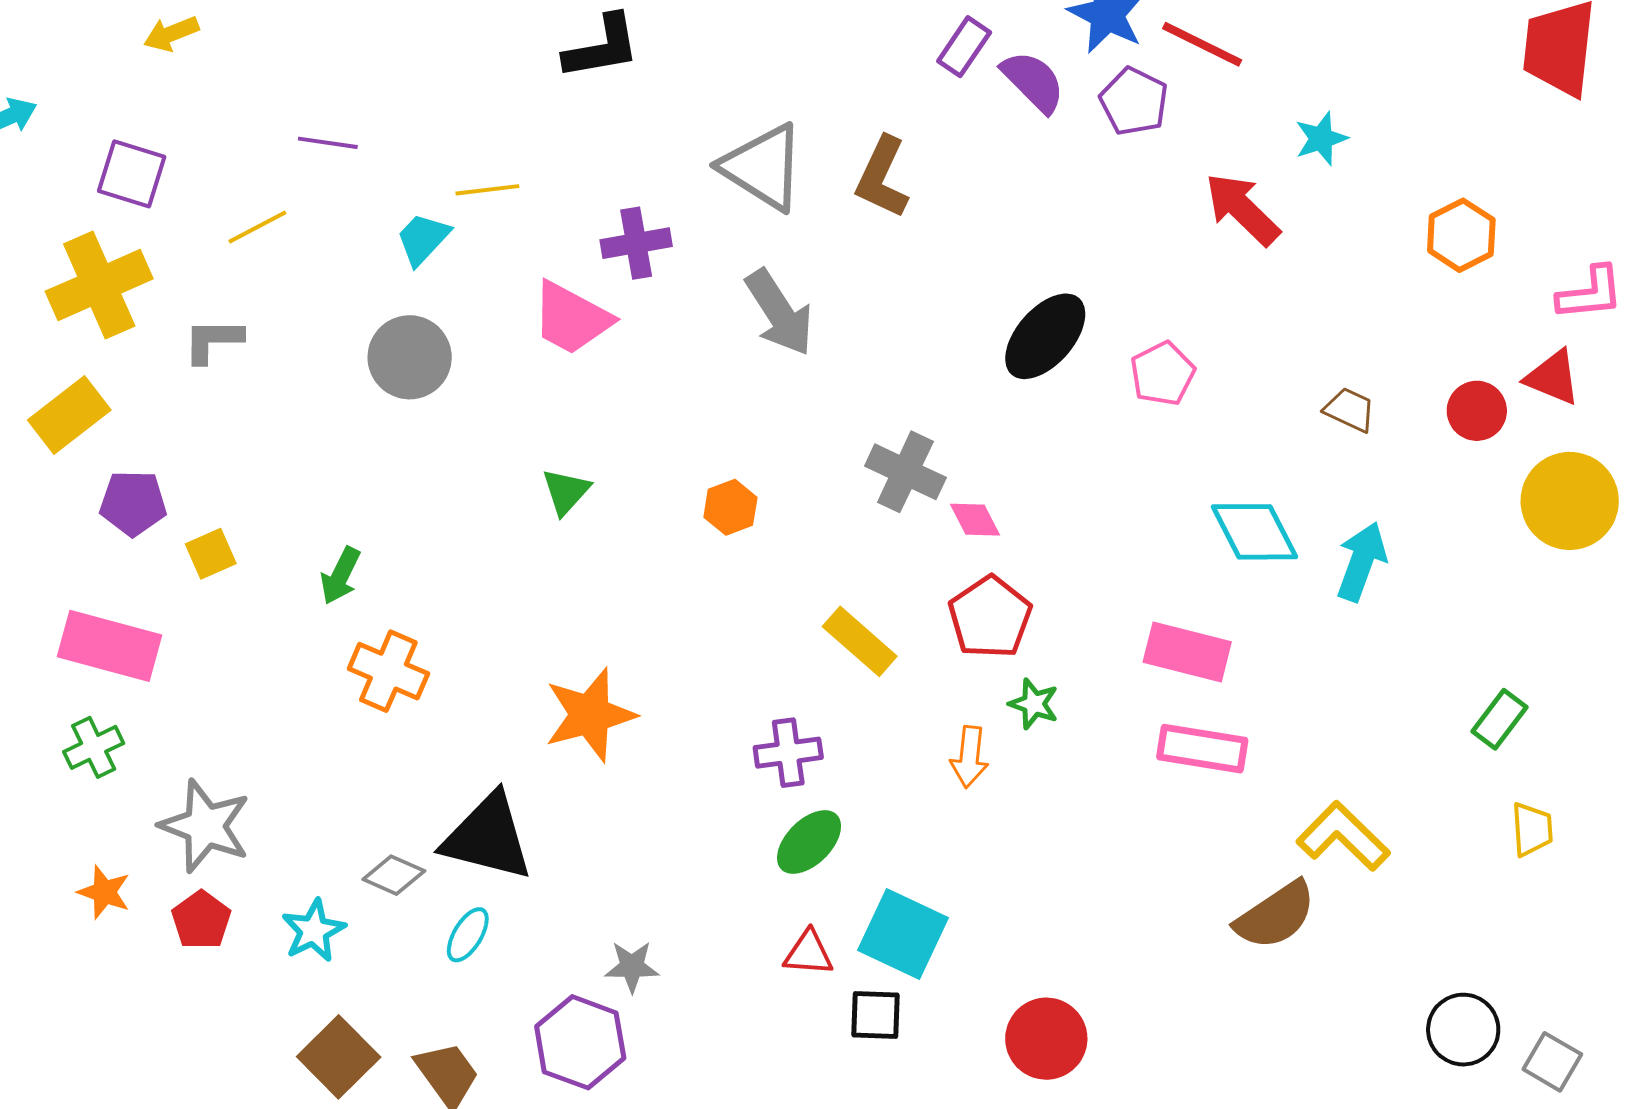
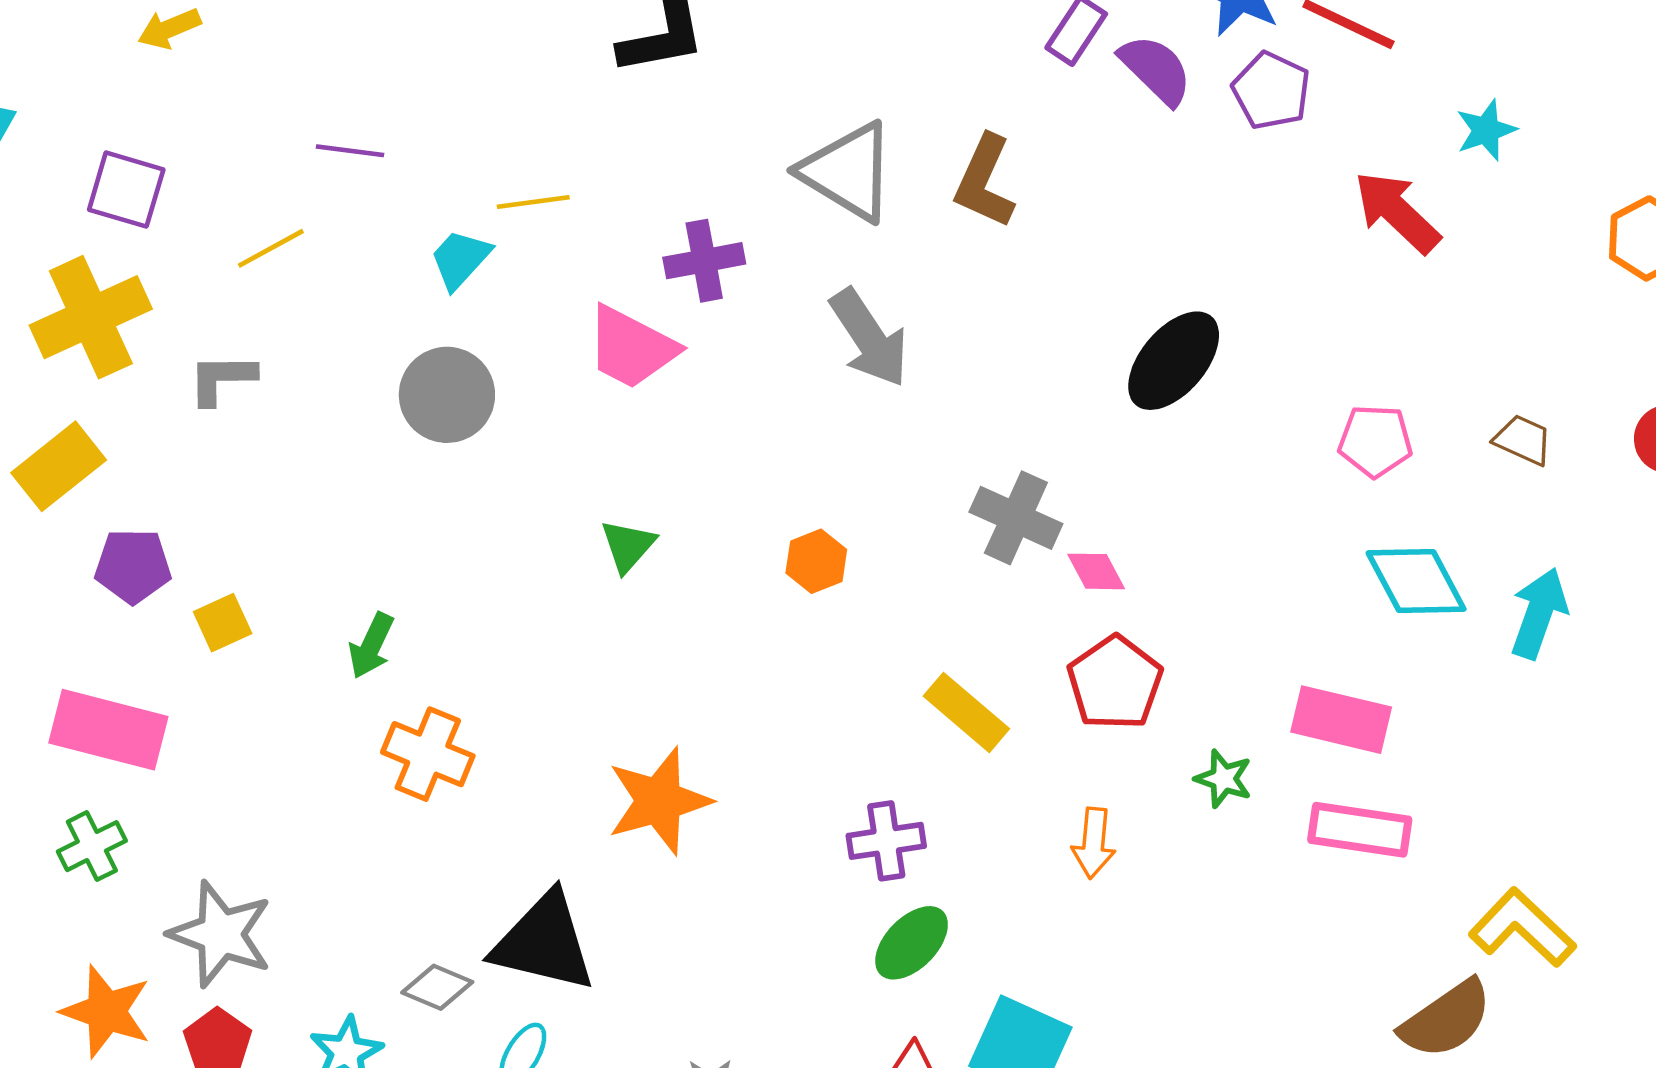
pink pentagon: (1162, 374) -> (1375, 441), moved, turned 30
green star: (1034, 704) -> (1224, 779), moved
orange star: (104, 892) -> (106, 1011), size x1.5

